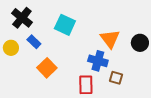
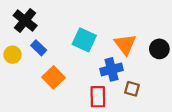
cyan square: (65, 25) -> (84, 40), moved
blue cross: (98, 61) -> (112, 69), turned -30

